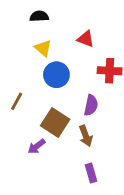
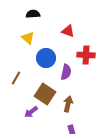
yellow triangle: (43, 48) -> (28, 38), moved
purple semicircle: (91, 105) -> (66, 72), moved
brown arrow: (86, 136) -> (68, 104), turned -147

